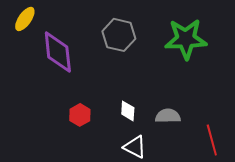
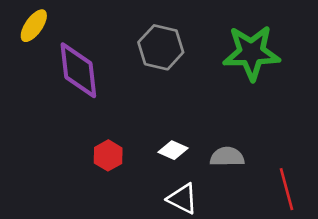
white diamond: (128, 111) -> (173, 150), turned -70

